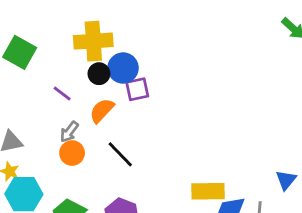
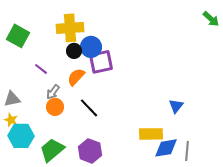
purple square: (137, 89) -> (101, 62), size x1.4
purple line: (62, 94) -> (41, 69), moved
blue triangle: (286, 180) -> (176, 106), moved

